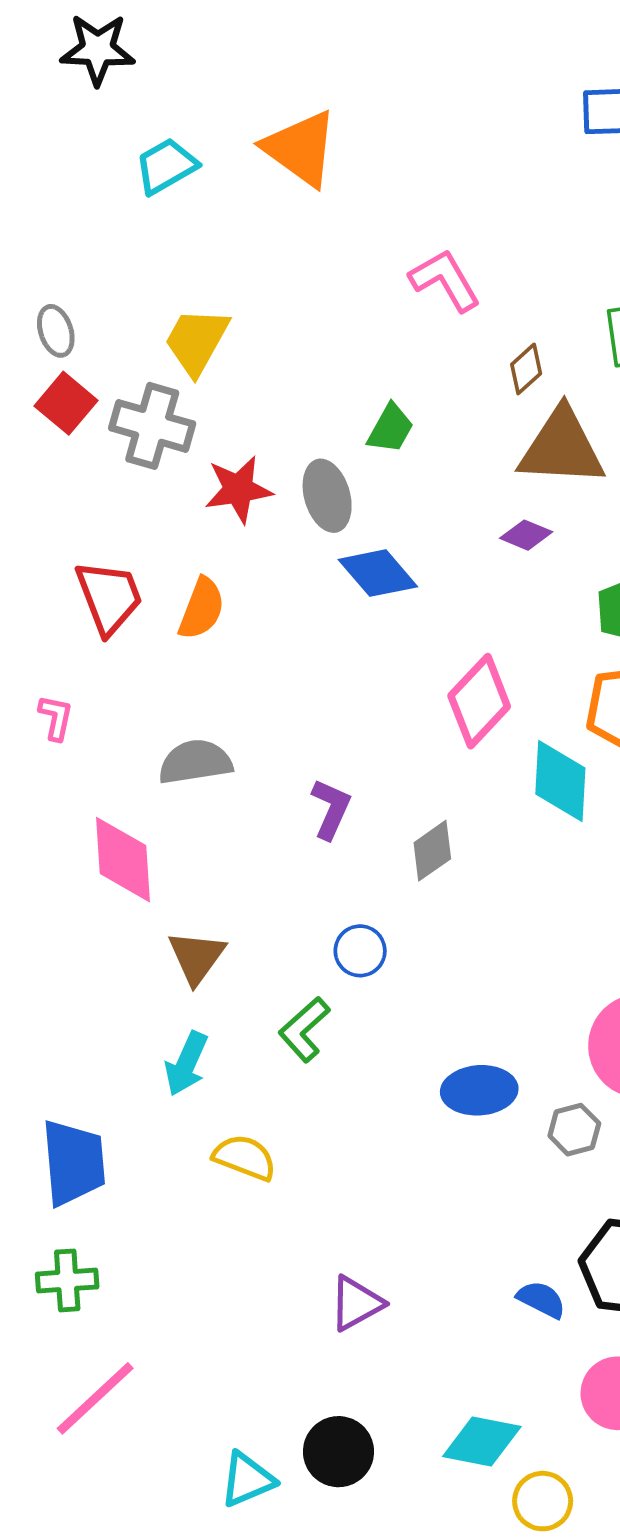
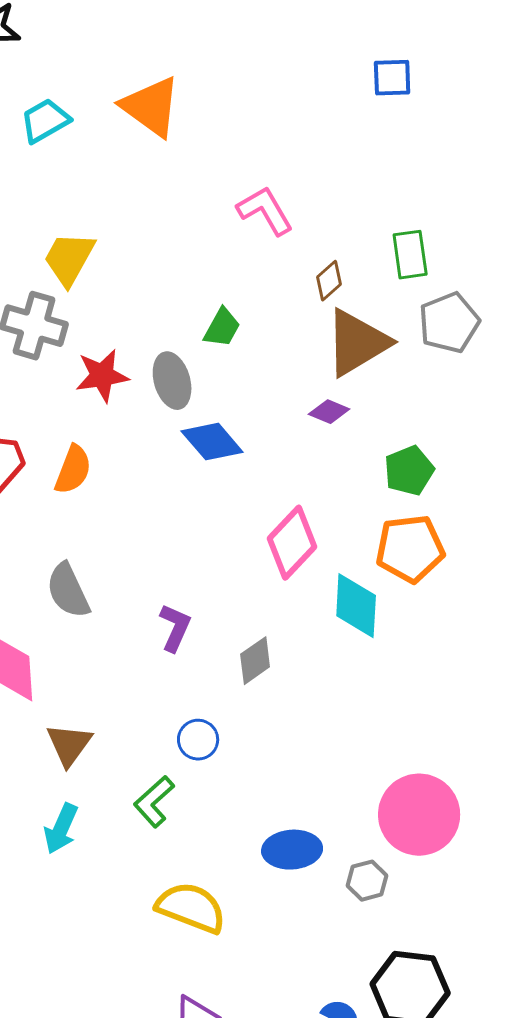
brown triangle: (562, 448) -> (357, 343), turned -34
gray semicircle: (195, 762) -> (68, 591), turned -106
yellow semicircle: (245, 1157) -> (191, 908), moved, size x1.4

